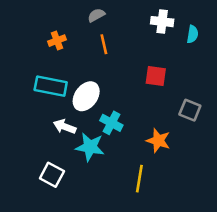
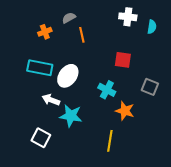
gray semicircle: (96, 15) -> (69, 18), moved
cyan cross: (111, 123) -> (107, 90), moved

